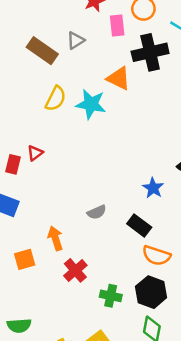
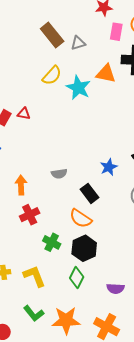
gray triangle: (76, 40) -> (78, 43), moved
orange triangle: (119, 78) -> (106, 74), turned -30
red triangle: (35, 153) -> (24, 114), turned 32
orange semicircle: (156, 256) -> (81, 218), moved

